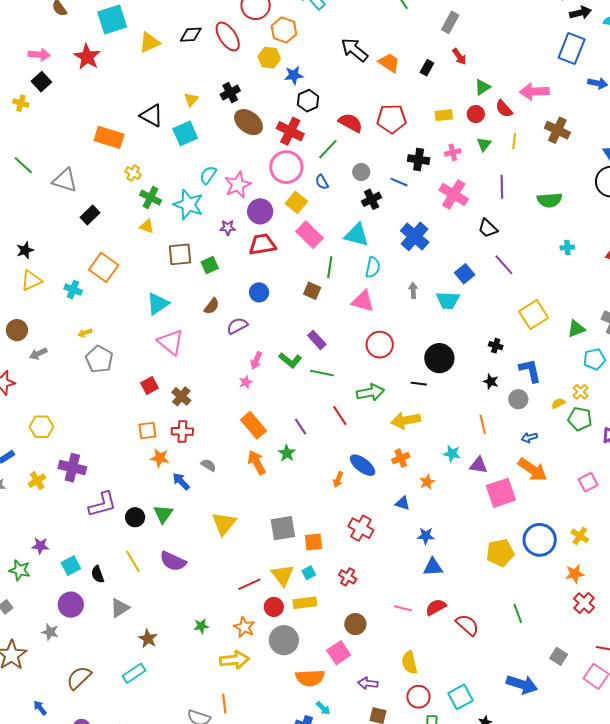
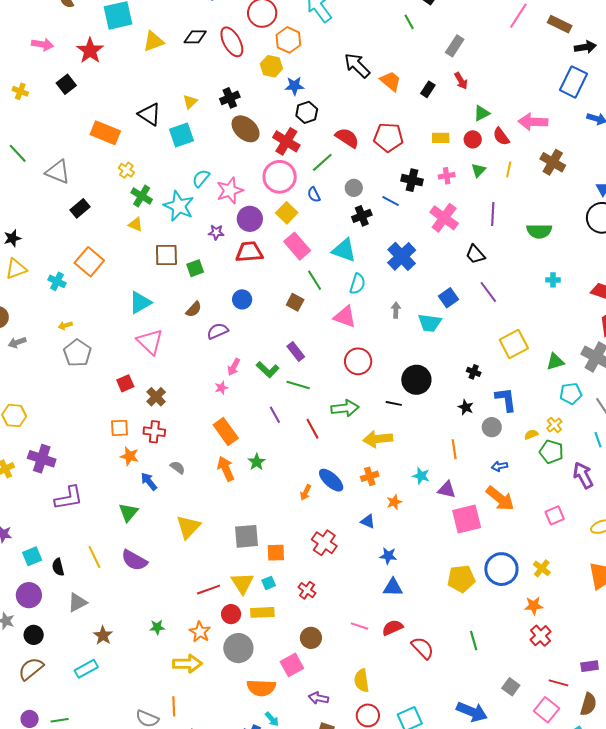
black square: (41, 82) -> (66, 84), moved
green line: (330, 267) -> (315, 280), turned -45
purple line: (301, 427) -> (275, 415), moved
black circle: (135, 517) -> (34, 635), moved

